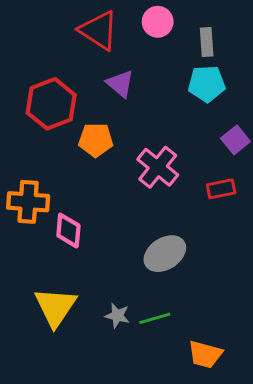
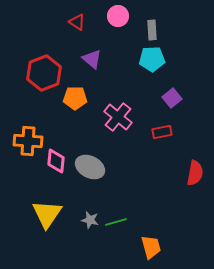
red triangle: (99, 30) -> (77, 22), size x0.6
gray ellipse: (165, 254) -> (90, 167), moved, turned 60
orange trapezoid: (205, 354) -> (151, 247), turned -120

